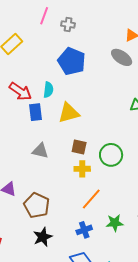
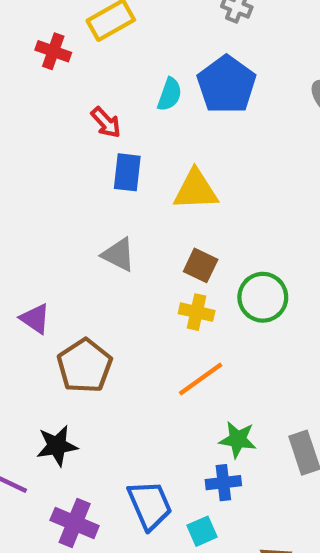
cyan semicircle: (48, 90) -> (170, 94), moved
red arrow: (20, 91) -> (106, 122), size x0.7
blue cross: (84, 230) -> (223, 483), moved
black star: (43, 237) -> (57, 446), moved

